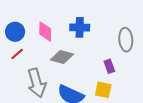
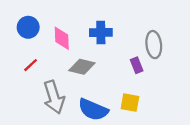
blue circle: (15, 32) -> (28, 27), moved
purple rectangle: (109, 66) -> (137, 65), moved

